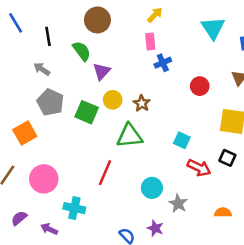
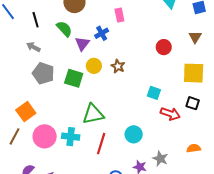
blue cross: (163, 63) -> (102, 33), moved
orange square: (25, 133) -> (26, 112), moved
green triangle: (130, 136) -> (93, 114), moved
red line: (105, 173) -> (101, 144), moved
gray star: (178, 204) -> (160, 159), moved
cyan cross: (74, 208) -> (71, 137), moved

